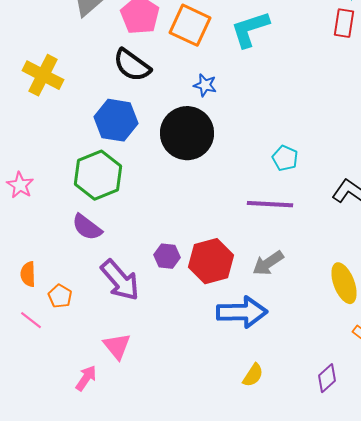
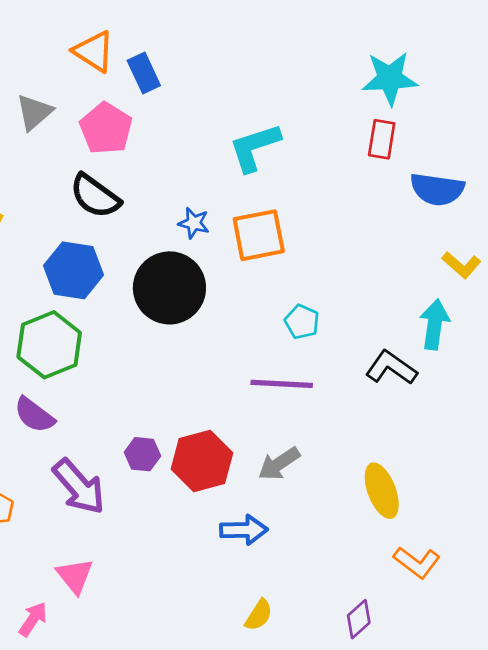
orange square: (190, 25) -> (259, 235), moved, turned -36
blue arrow: (242, 312) -> (244, 530), size x0.7

